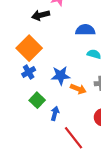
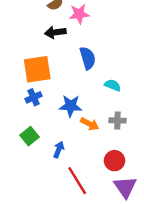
blue semicircle: (85, 30) -> (88, 58), moved, turned 66
orange square: (29, 48) -> (37, 69), turned 30
green square: (37, 100) -> (30, 136), moved

